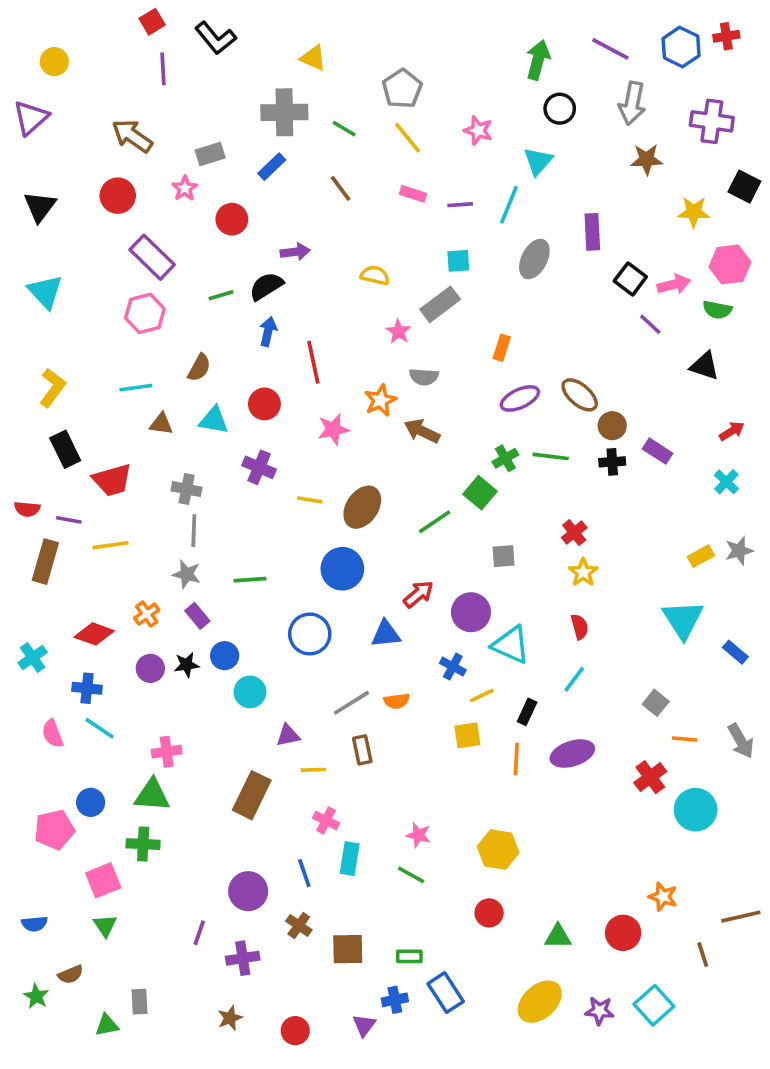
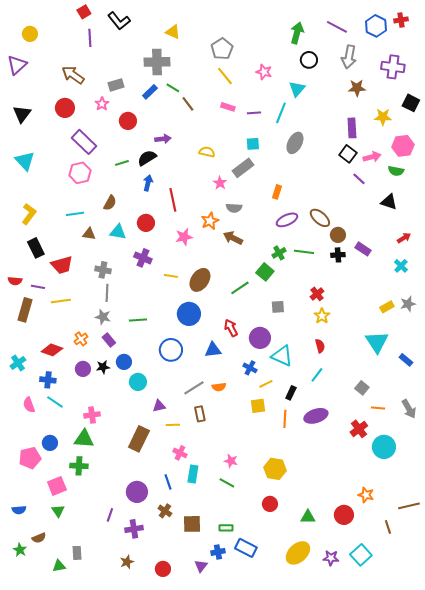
green line: (344, 129) -> (173, 88), moved
purple rectangle: (592, 232) -> (352, 128), moved
red arrow: (418, 594) -> (231, 328), turned -78
blue rectangle: (446, 993) -> (246, 548), turned -30

